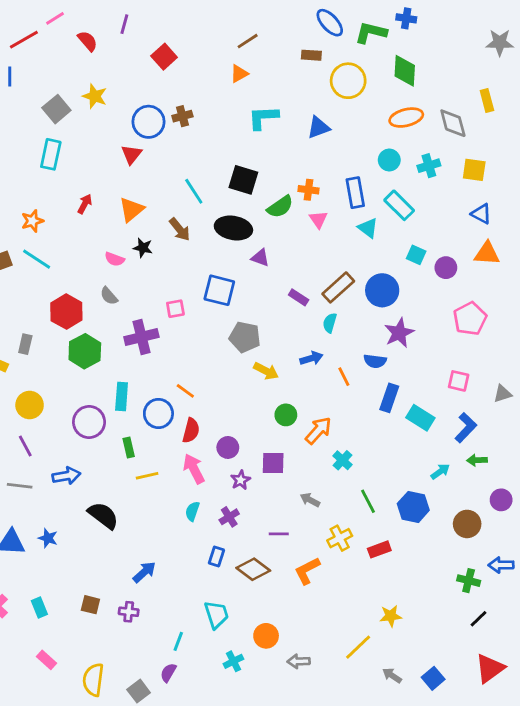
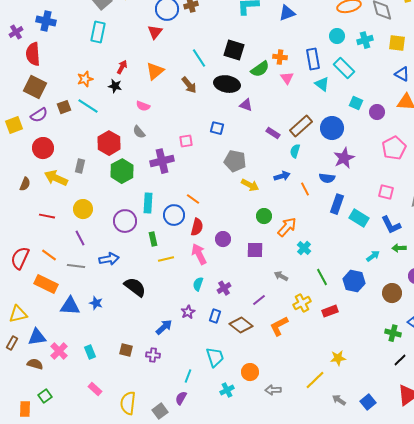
black star: (143, 248) -> (115, 86), moved
blue square: (219, 290) -> (217, 128), size x0.6
blue L-shape: (466, 428) -> (391, 225), turned 110
purple star: (241, 480) -> (188, 312), moved
purple line: (279, 534) -> (259, 300), turned -40

